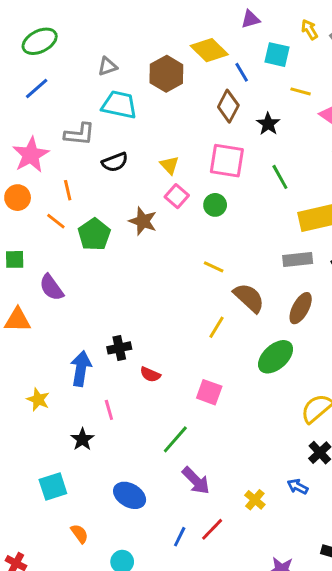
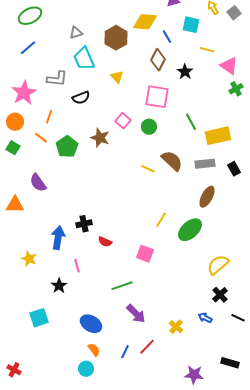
yellow diamond: (209, 50) -> (145, 22), turned -40
cyan trapezoid: (119, 105) -> (84, 59), turned -125
yellow triangle: (169, 165) -> (117, 77), moved
green line: (280, 177) -> (191, 122), moved
orange line: (68, 190) -> (49, 117), turned 32
green square: (15, 259) -> (13, 148), moved, turned 32
brown semicircle: (249, 298) -> (172, 161), moved
yellow line: (217, 327) -> (161, 220), moved
green line: (175, 439) -> (122, 286), turned 30
orange semicircle: (79, 534) -> (94, 350), moved

